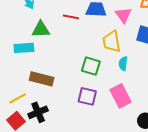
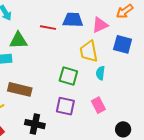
pink triangle: (123, 15) -> (100, 25), turned 42
pink rectangle: (121, 96) -> (98, 105), size x0.7
black cross: (38, 112) -> (35, 124), moved, turned 36

